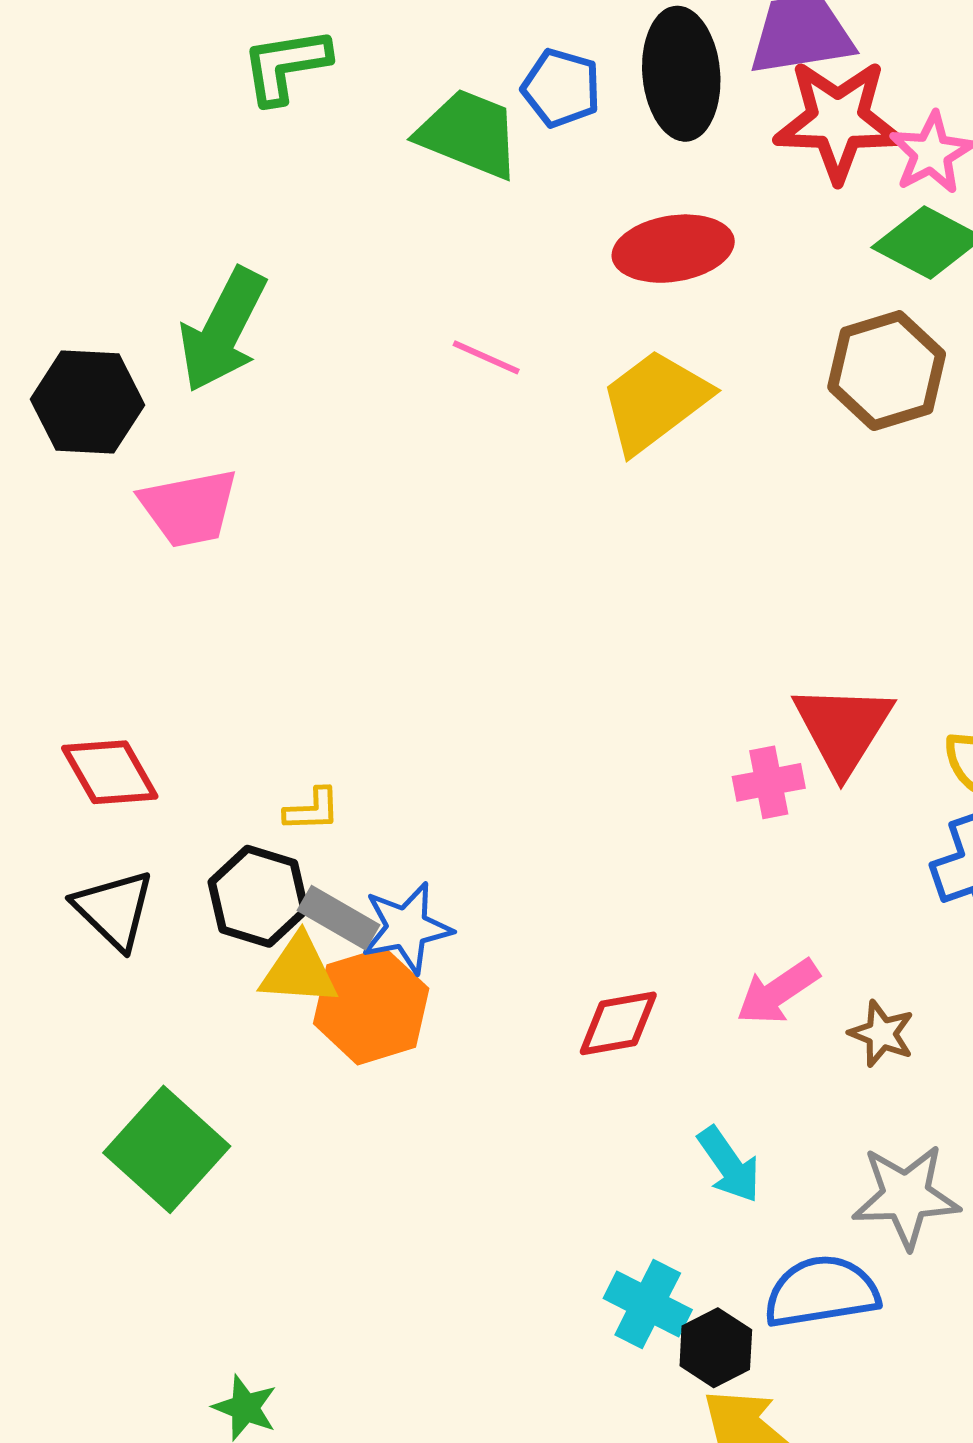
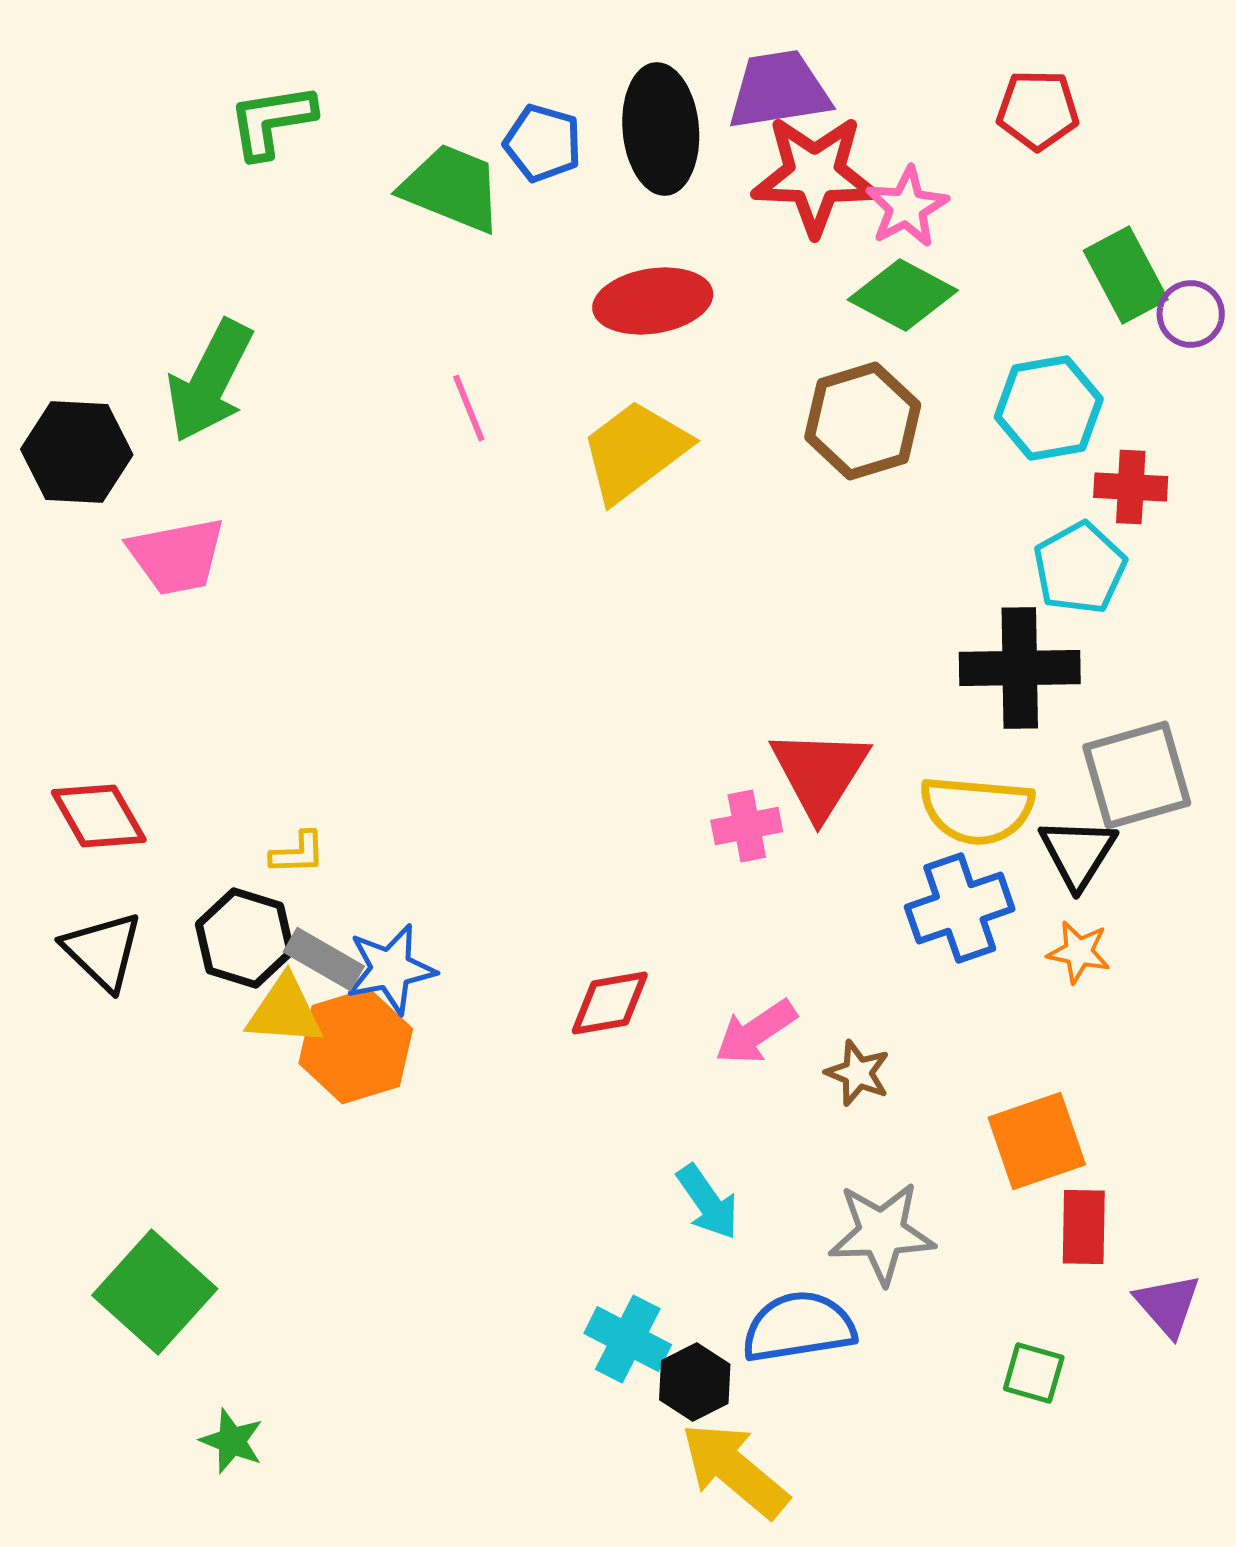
pink line: (486, 357) -> (469, 408), turned 44
red diamond: (618, 1023) -> (610, 1003), moved
green square: (167, 1149) -> (155, 1292), moved

